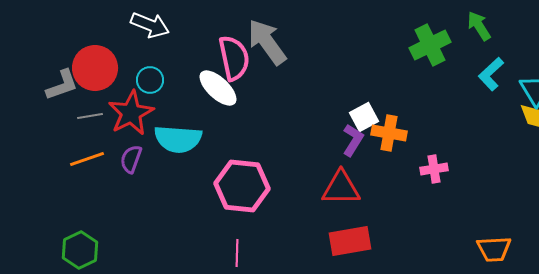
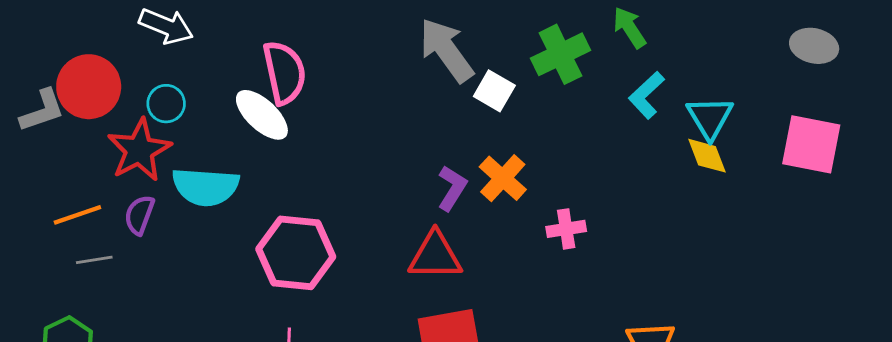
gray arrow: (267, 42) -> (446, 50), moved
gray line: (90, 116) -> (94, 260), moved
white square: (364, 117) -> (494, 91), moved, turned -32
orange cross: (389, 133) -> (503, 178), turned 32

